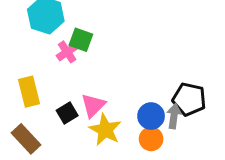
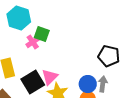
black pentagon: (189, 99) -> (109, 56), moved
black square: (67, 113) -> (33, 82), size x1.6

